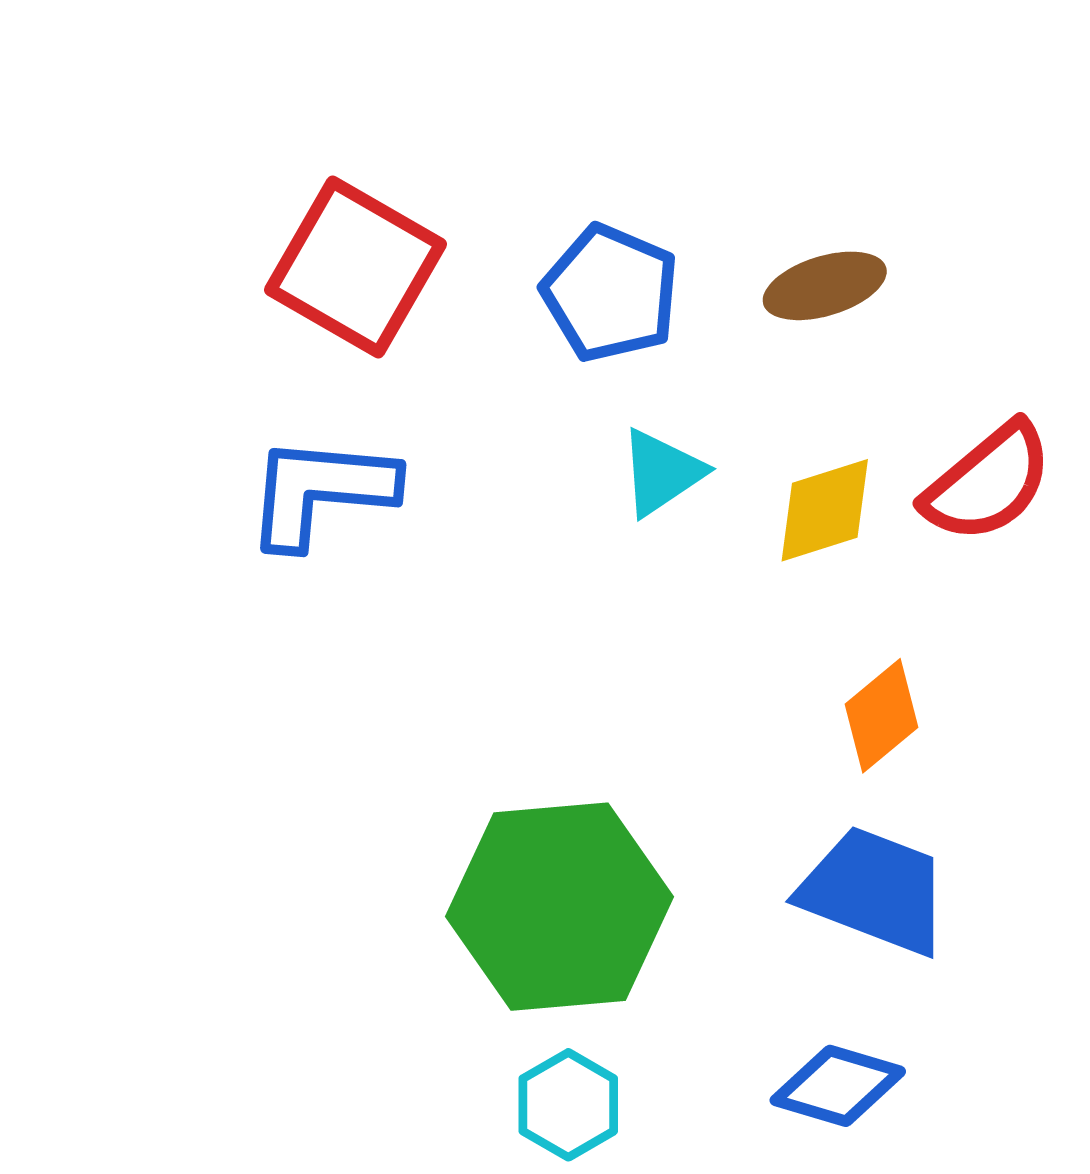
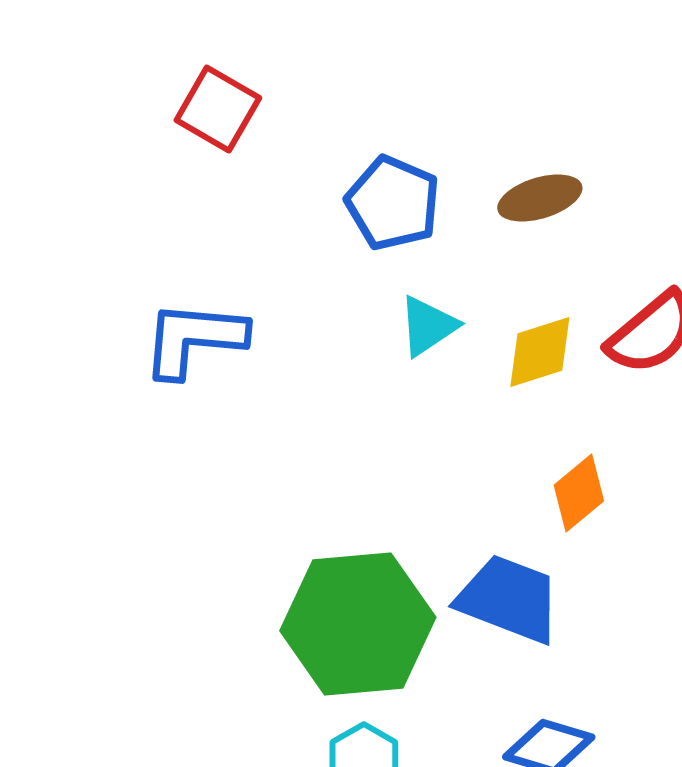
red square: (356, 267) -> (218, 109), moved, size x0.7
blue trapezoid: (874, 891) -> (509, 599), moved

